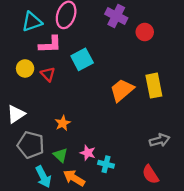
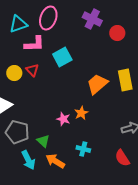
yellow circle: (25, 68) -> (14, 73), moved
orange star: (63, 123) -> (81, 113), moved
pink star: (88, 153) -> (63, 119), moved

